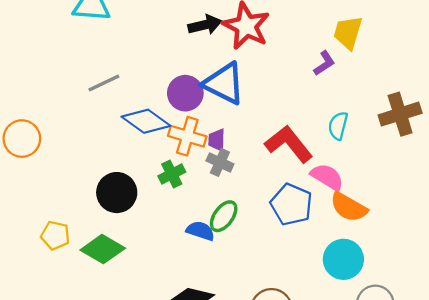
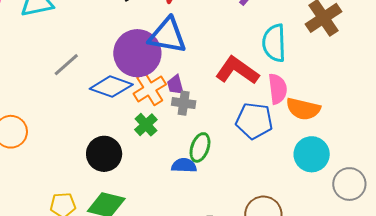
purple circle: (185, 93) -> (137, 53), size x1.5
cyan semicircle: (338, 126) -> (274, 43), size x1.5
orange cross: (187, 136) -> (150, 89), turned -32
pink semicircle: (327, 177) -> (278, 89), turned 68

